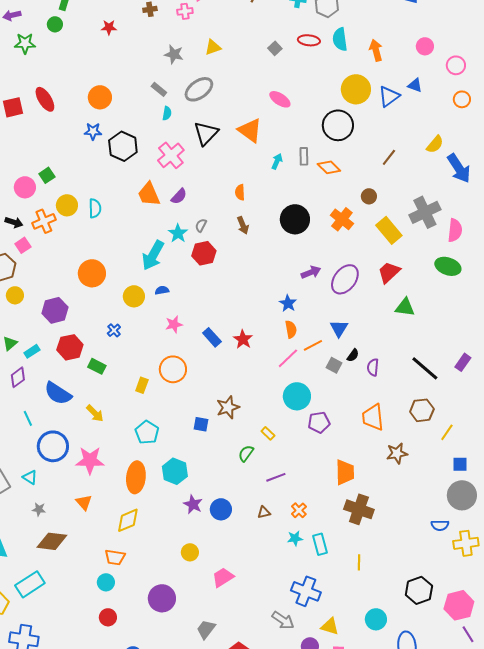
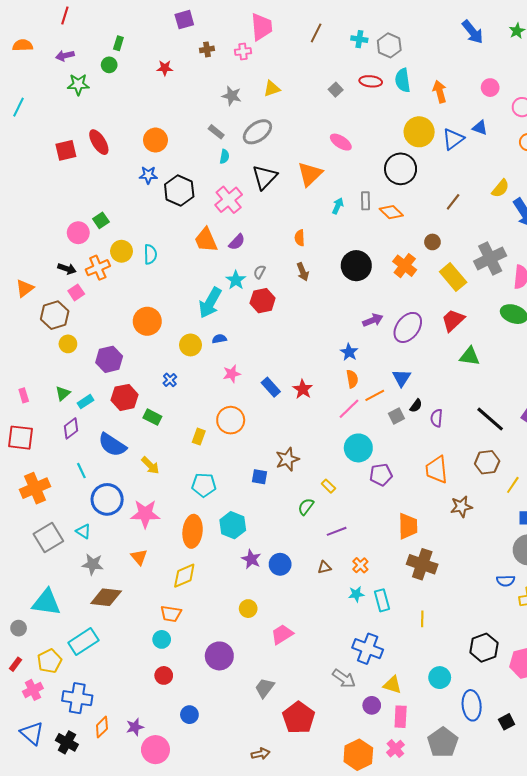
orange triangle: (250, 130) -> (310, 174), turned 40
gray square: (334, 365) -> (396, 416), turned 35
cyan pentagon: (147, 432) -> (204, 485), turned -30
gray star: (39, 509) -> (93, 564), size x1.5

